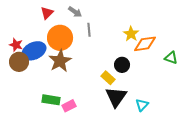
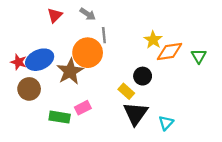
orange circle: (60, 38) -> (88, 53), moved
red star: (16, 45) -> (19, 62), moved
green triangle: (171, 58) -> (199, 56), moved, turned 40
brown circle: (19, 62) -> (29, 89), moved
pink rectangle: (69, 106) -> (83, 108), moved

